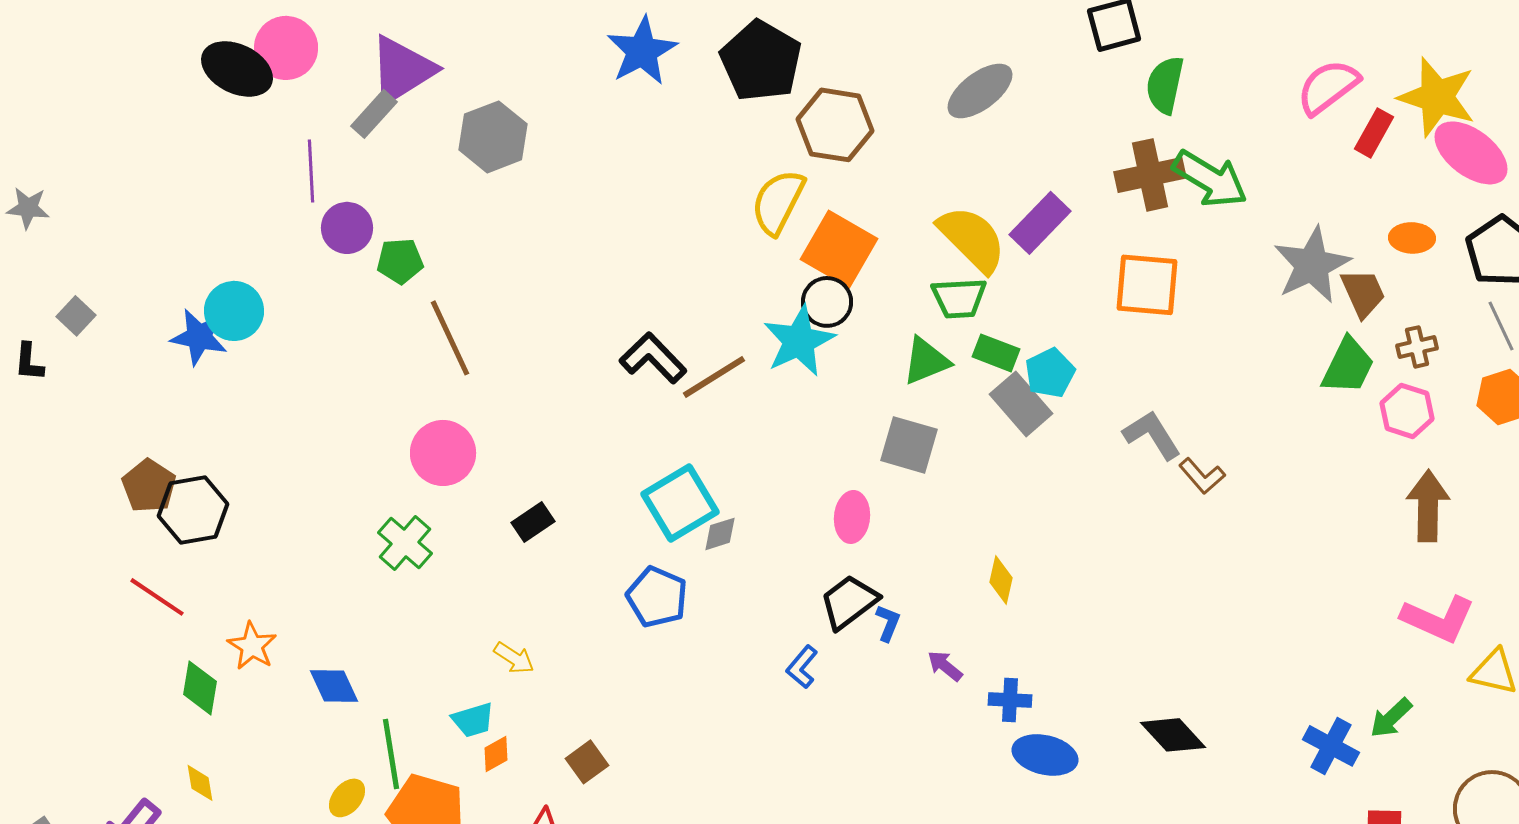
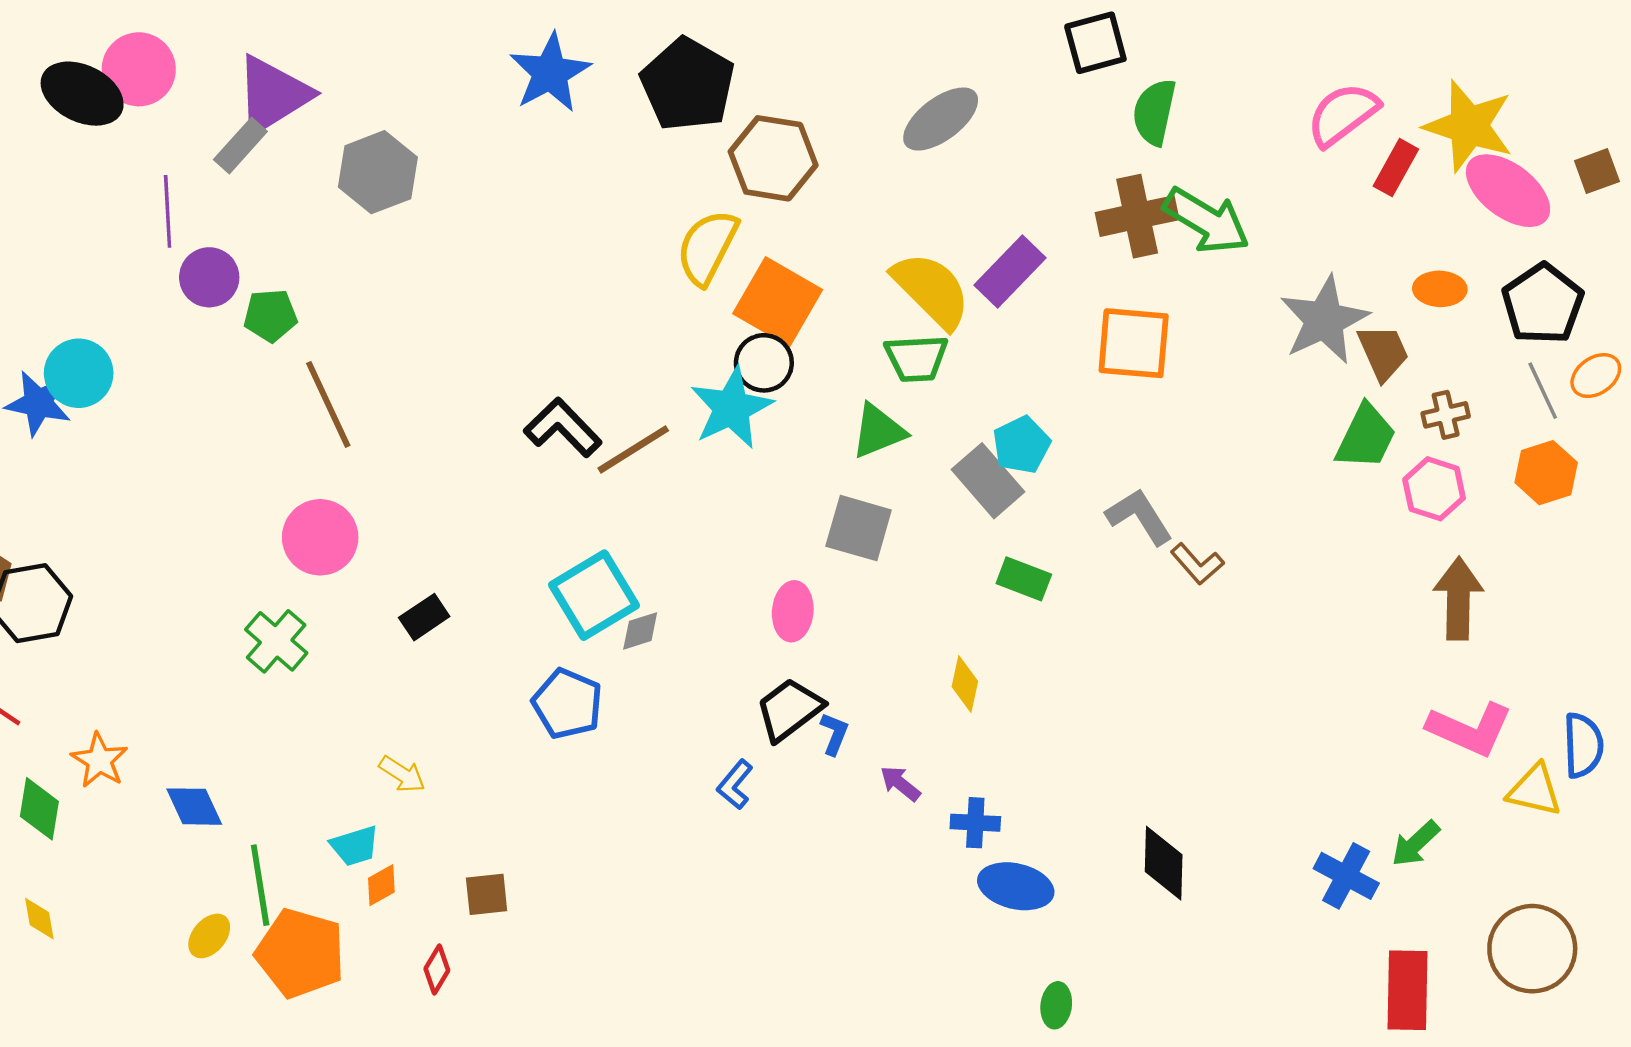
green rectangle: (996, 353) -> (1024, 579), moved
black diamond: (1173, 735) -> (1164, 863), turned 44
brown square: (587, 762) -> (487, 894), turned 30

